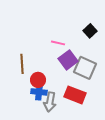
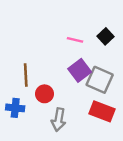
pink line: (58, 43) -> (75, 40), moved
blue cross: (39, 92) -> (15, 108), moved
red rectangle: (75, 95) -> (102, 111), moved

